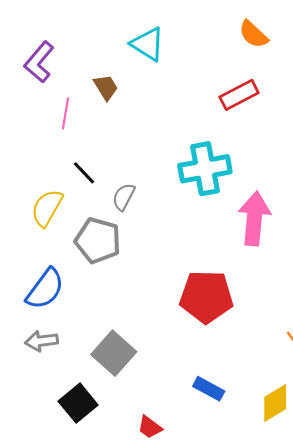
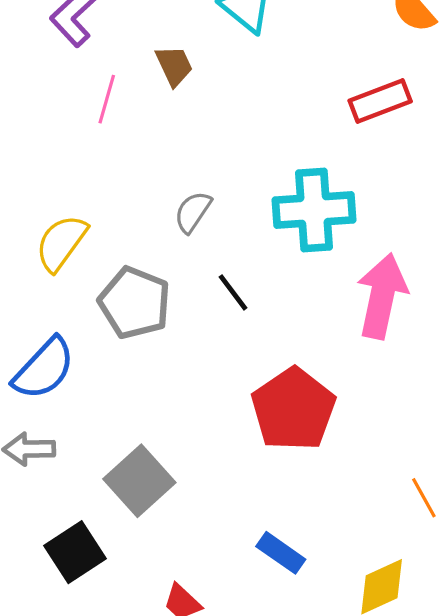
black line: (84, 173) -> (233, 292), moved
gray semicircle: (124, 197) -> (193, 212), moved
red pentagon: (206, 297) -> (293, 409), turned 30

